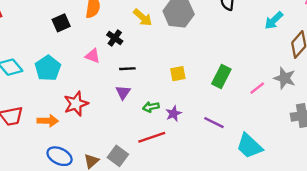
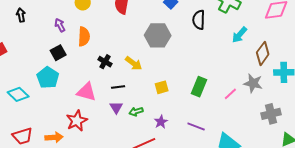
yellow arrow: (143, 17) -> (134, 63), moved
pink triangle: (93, 56) -> (86, 92), moved, size x1.5
cyan pentagon: (48, 68) -> (48, 78), moved
green arrow: (151, 107) -> (136, 112), moved

